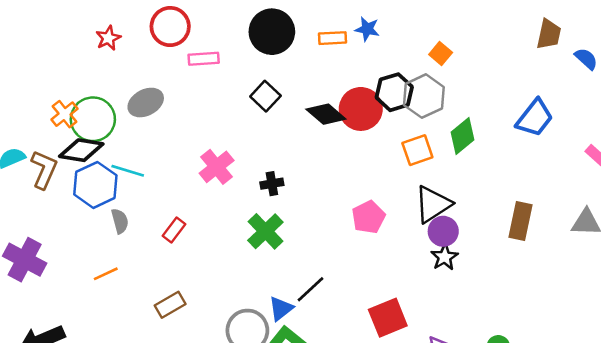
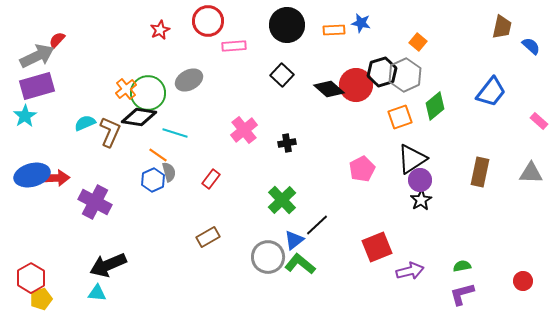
blue hexagon: (95, 185) -> (153, 180), moved, size x0.7
green cross: (265, 231) -> (282, 200), moved
orange line: (106, 274) -> (158, 155), moved, turned 60

